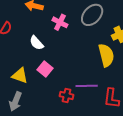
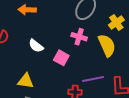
pink cross: (60, 22) -> (79, 37), moved
pink square: (45, 69) -> (61, 58), moved

